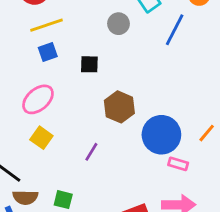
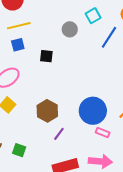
brown hexagon: (119, 107) -> (47, 111), moved
purple line: (91, 152) -> (59, 134), moved

